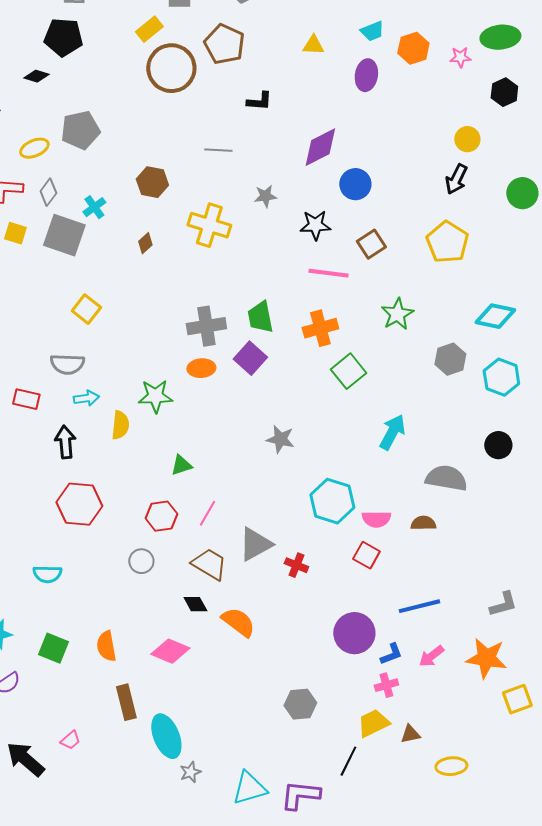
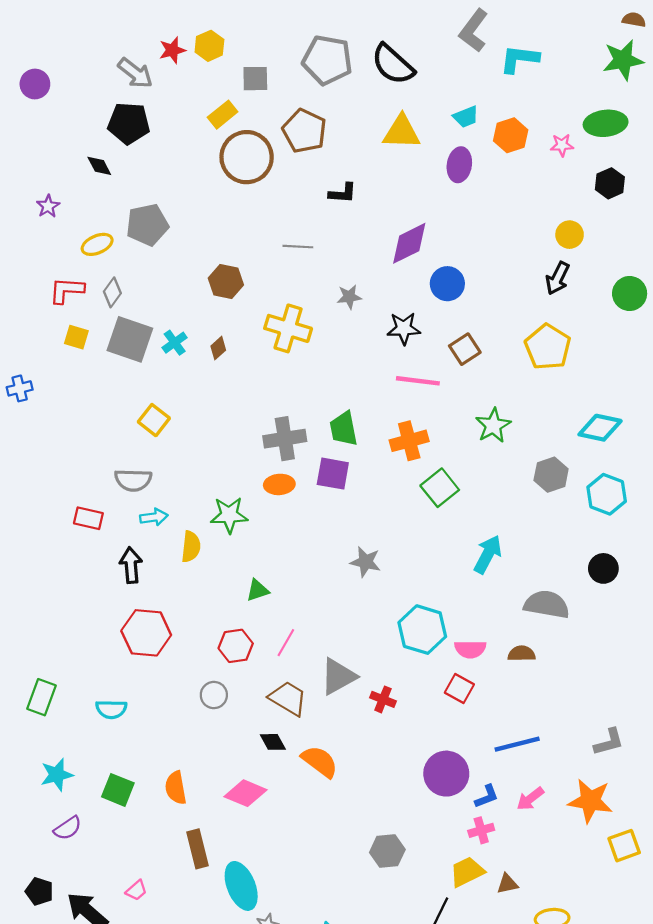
yellow triangle: (313, 45) -> (402, 132), size x1.6
black diamond: (36, 76) -> (99, 166), turned 45
cyan cross: (94, 207) -> (175, 343), moved
purple square: (250, 358) -> (333, 474), turned -32

